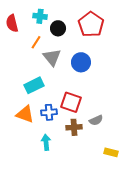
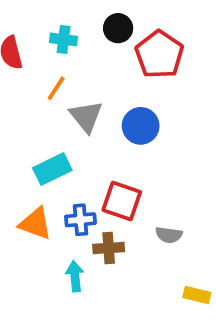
black circle: (58, 28) -> (118, 28), moved
gray semicircle: (96, 120) -> (169, 235), turned 32
brown cross: (74, 127) -> (109, 248), moved

